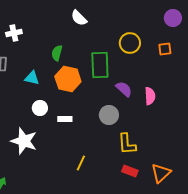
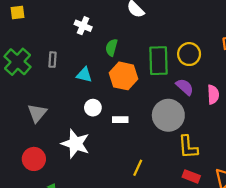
white cross: (14, 33) -> (83, 26), moved, turned 35
yellow circle: (130, 43) -> (189, 54), moved
gray circle: (109, 115) -> (168, 115), size x1.5

